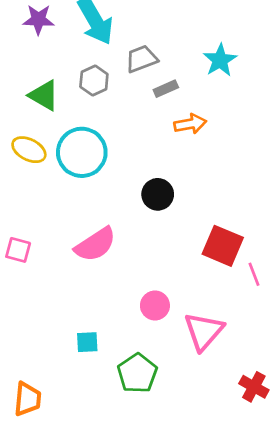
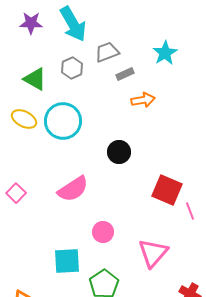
pink square: (18, 250) -> (16, 193), turned 30
pink circle: (155, 306) -> (103, 232), moved
cyan square: (87, 342) -> (67, 261), size x1.6

